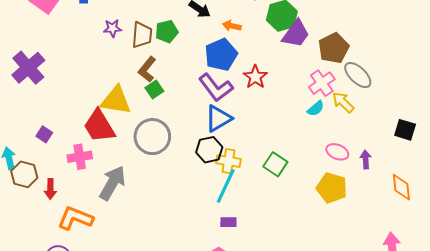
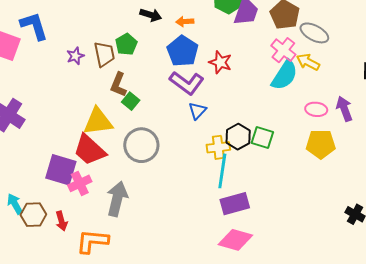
cyan semicircle: (316, 108) -> (285, 75), size x1.8
blue triangle: (218, 118) -> (197, 111), size x0.7
purple square: (44, 134) -> (61, 170), moved, size x2.0
black hexagon: (209, 150) -> (238, 137), moved
purple arrow: (366, 159) -> (344, 109), size x1.4
purple rectangle: (228, 222) -> (235, 204), size x1.8

